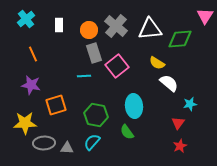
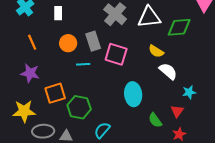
orange circle: (89, 30) -> (68, 43), moved
pink square: (117, 66) -> (116, 54), turned -35
green hexagon: (96, 115) -> (79, 107), moved
green semicircle: (127, 132) -> (155, 120), moved
cyan semicircle: (92, 142) -> (102, 130), moved

